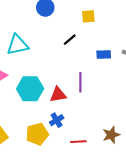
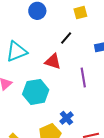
red triangle: (58, 95) -> (53, 61), moved, turned 36

